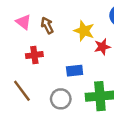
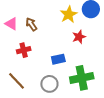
yellow star: (84, 31) -> (69, 14), moved, turned 30

